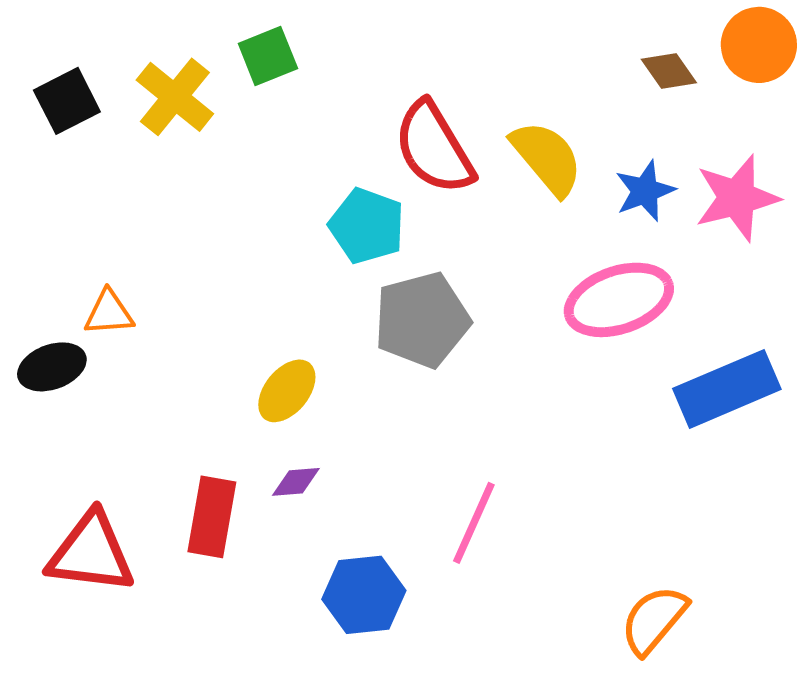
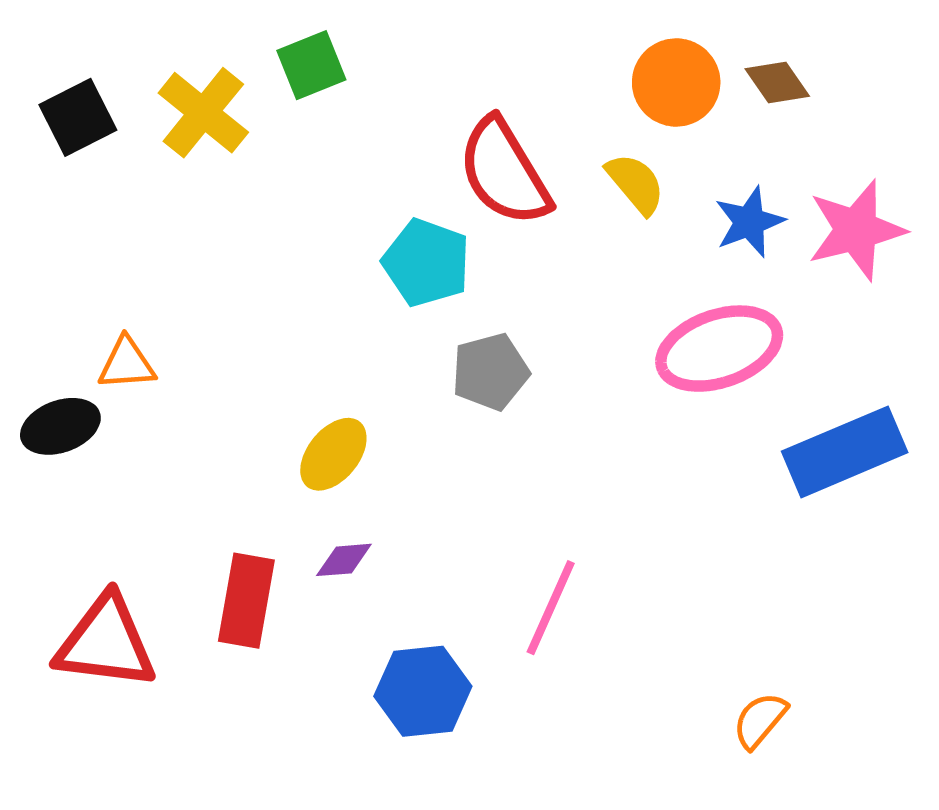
orange circle: (759, 45) -> (676, 82), moved
yellow semicircle: (547, 158) -> (636, 184), size x0.7
gray pentagon: (422, 320) -> (490, 372), size x0.7
orange semicircle: (654, 620) -> (760, 720), size x0.7

